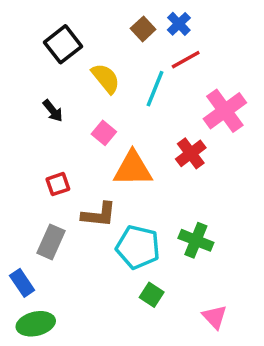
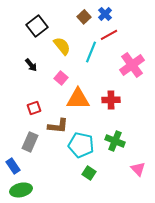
red cross: (191, 153) -> (111, 100), moved, turned 36
pink triangle: (215, 317) -> (138, 169), moved

